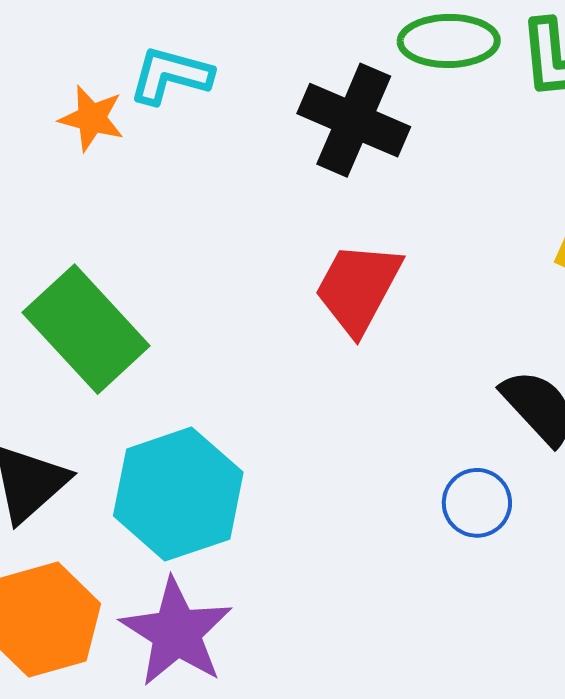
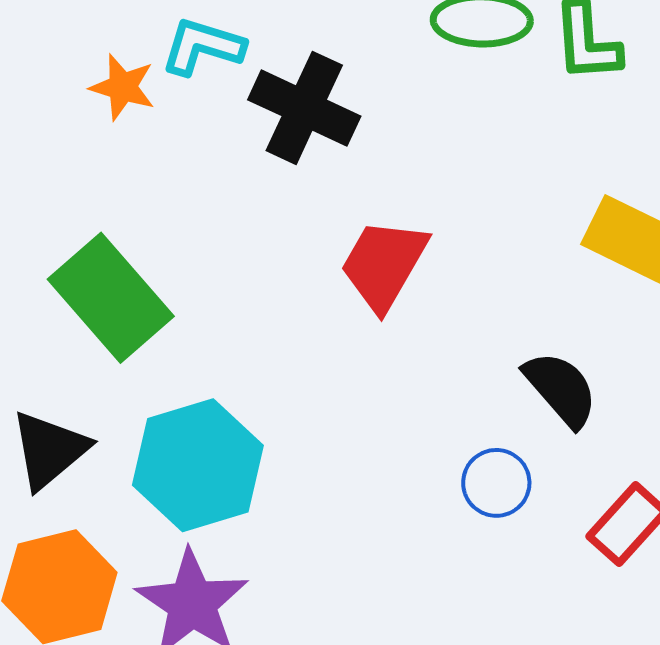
black cross: (354, 120) -> (304, 108), moved

